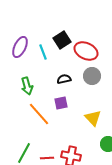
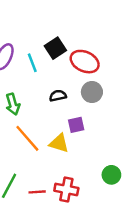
purple square: (61, 103) -> (76, 125), moved
yellow triangle: (93, 118) -> (59, 143), moved, turned -30

